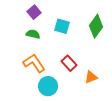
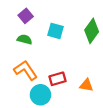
red rectangle: (69, 63) -> (58, 79), moved, turned -63
orange triangle: (91, 77) -> (86, 85), turned 32

